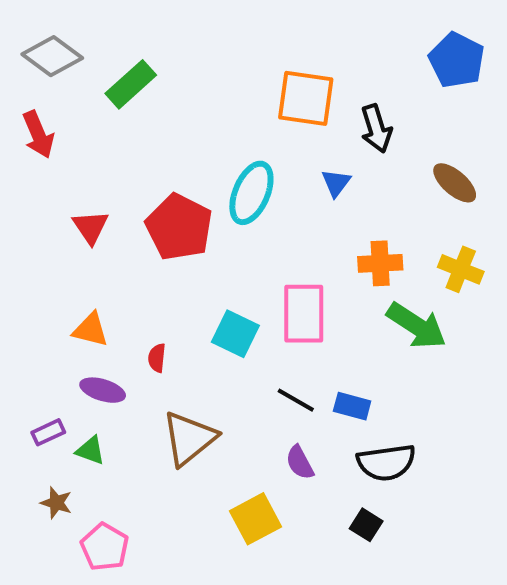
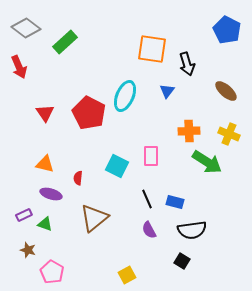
pink rectangle: (304, 314) -> (151, 156), size x0.7
black line: (296, 400) -> (147, 199), turned 36
yellow square: (255, 519) -> (127, 275), moved, size x0.7

